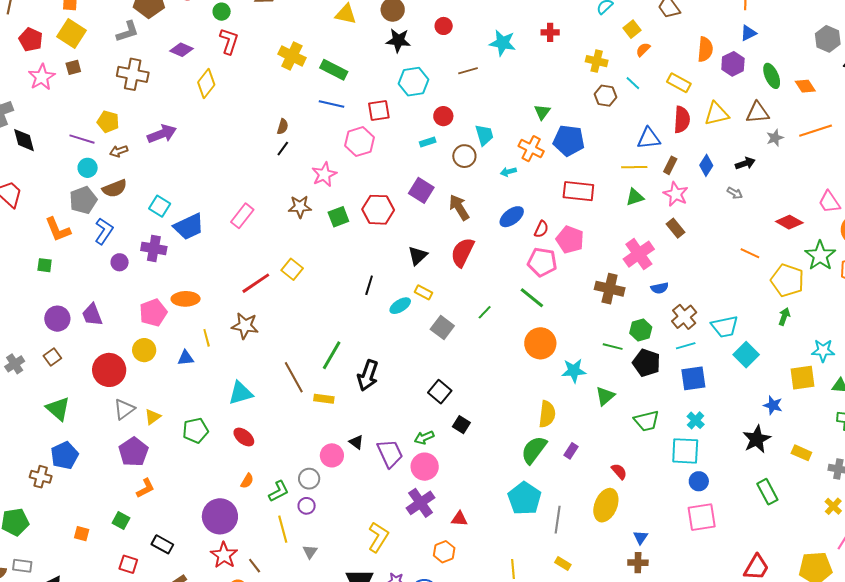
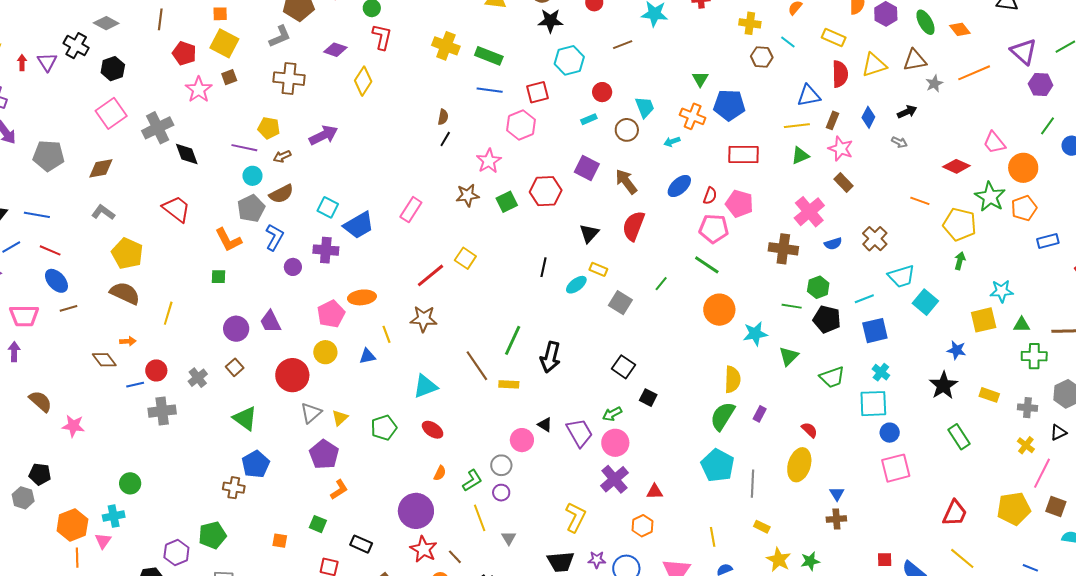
brown cross: (684, 317) -> (875, 239), moved

